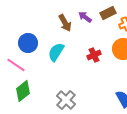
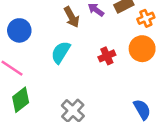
blue circle: (28, 43) -> (19, 30), moved

